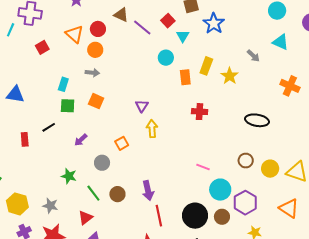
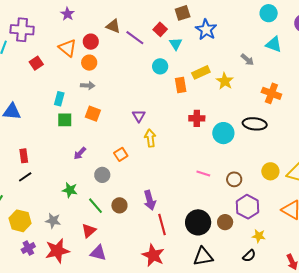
yellow rectangle: (206, 66) -> (201, 72), turned 48
orange cross: (290, 86) -> (271, 93), moved
black line: (49, 127) -> (25, 177), moved
brown circle: (246, 161) -> (234, 179), moved
cyan circle: (220, 190) -> (223, 133), moved

